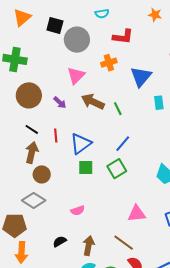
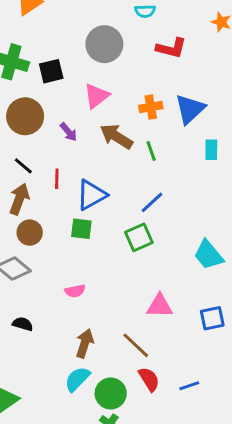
black square: (55, 26) -> (51, 71), moved, turned -36
orange cross: (109, 63) -> (151, 107), moved
green square: (86, 168) -> (81, 229), moved
black semicircle: (60, 242) -> (23, 324), moved, turned 40

